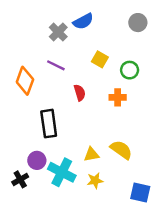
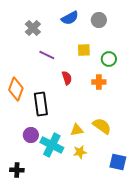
gray circle: (138, 23) -> (99, 20), moved
gray cross: (58, 32) -> (33, 28), moved
yellow square: (100, 59) -> (84, 50), turned -32
orange diamond: (25, 81) -> (16, 89), moved
black cross: (20, 179) -> (17, 170), moved, turned 32

